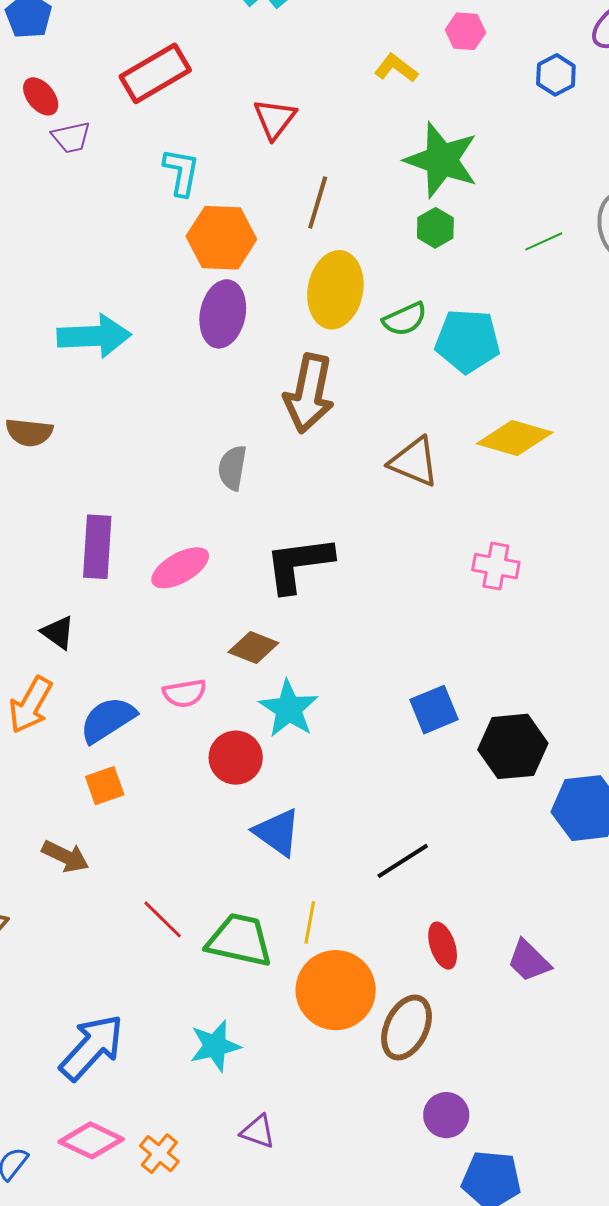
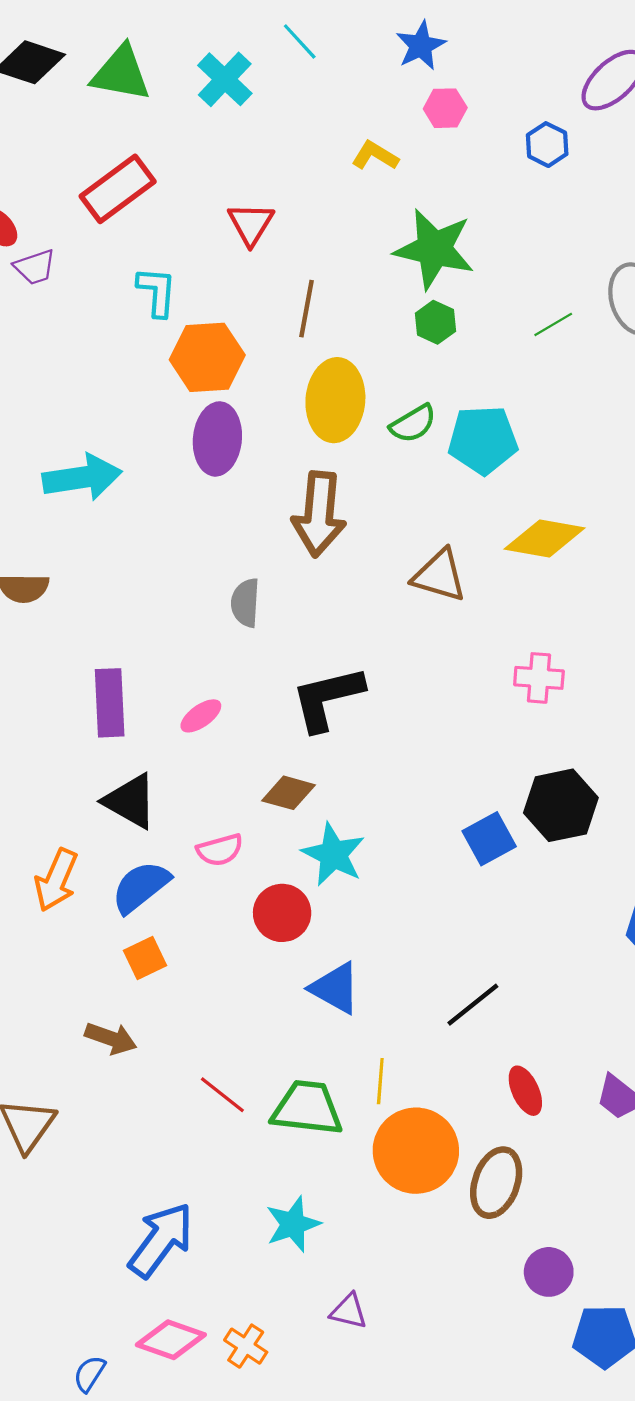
pink ellipse: (180, 568) -> (201, 716), size x0.7
black triangle: (58, 632) -> (130, 801), moved, size x1.5
black hexagon: (513, 746) -> (561, 805), moved

